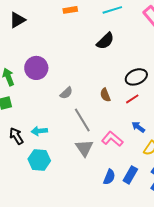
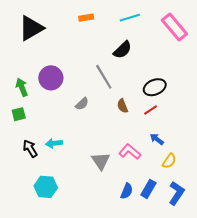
black triangle: (17, 20) -> (31, 28), size x1.5
gray line: (82, 120) -> (104, 77), moved
cyan hexagon: (39, 160) -> (46, 187), moved

